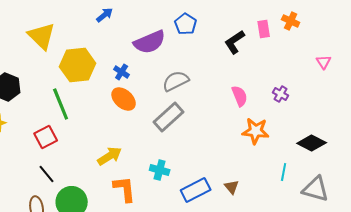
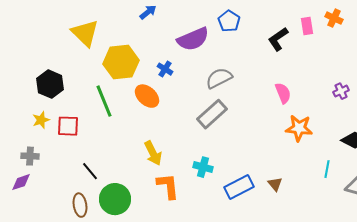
purple cross: (281, 94) -> (341, 91), moved, turned 35
orange ellipse: (124, 99) -> (147, 96), moved
red square: (46, 137) -> (68, 126), moved, turned 30
yellow arrow: (110, 156) -> (153, 153), turned 95

